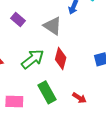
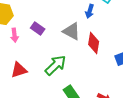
red diamond: (61, 58) -> (94, 43), moved

